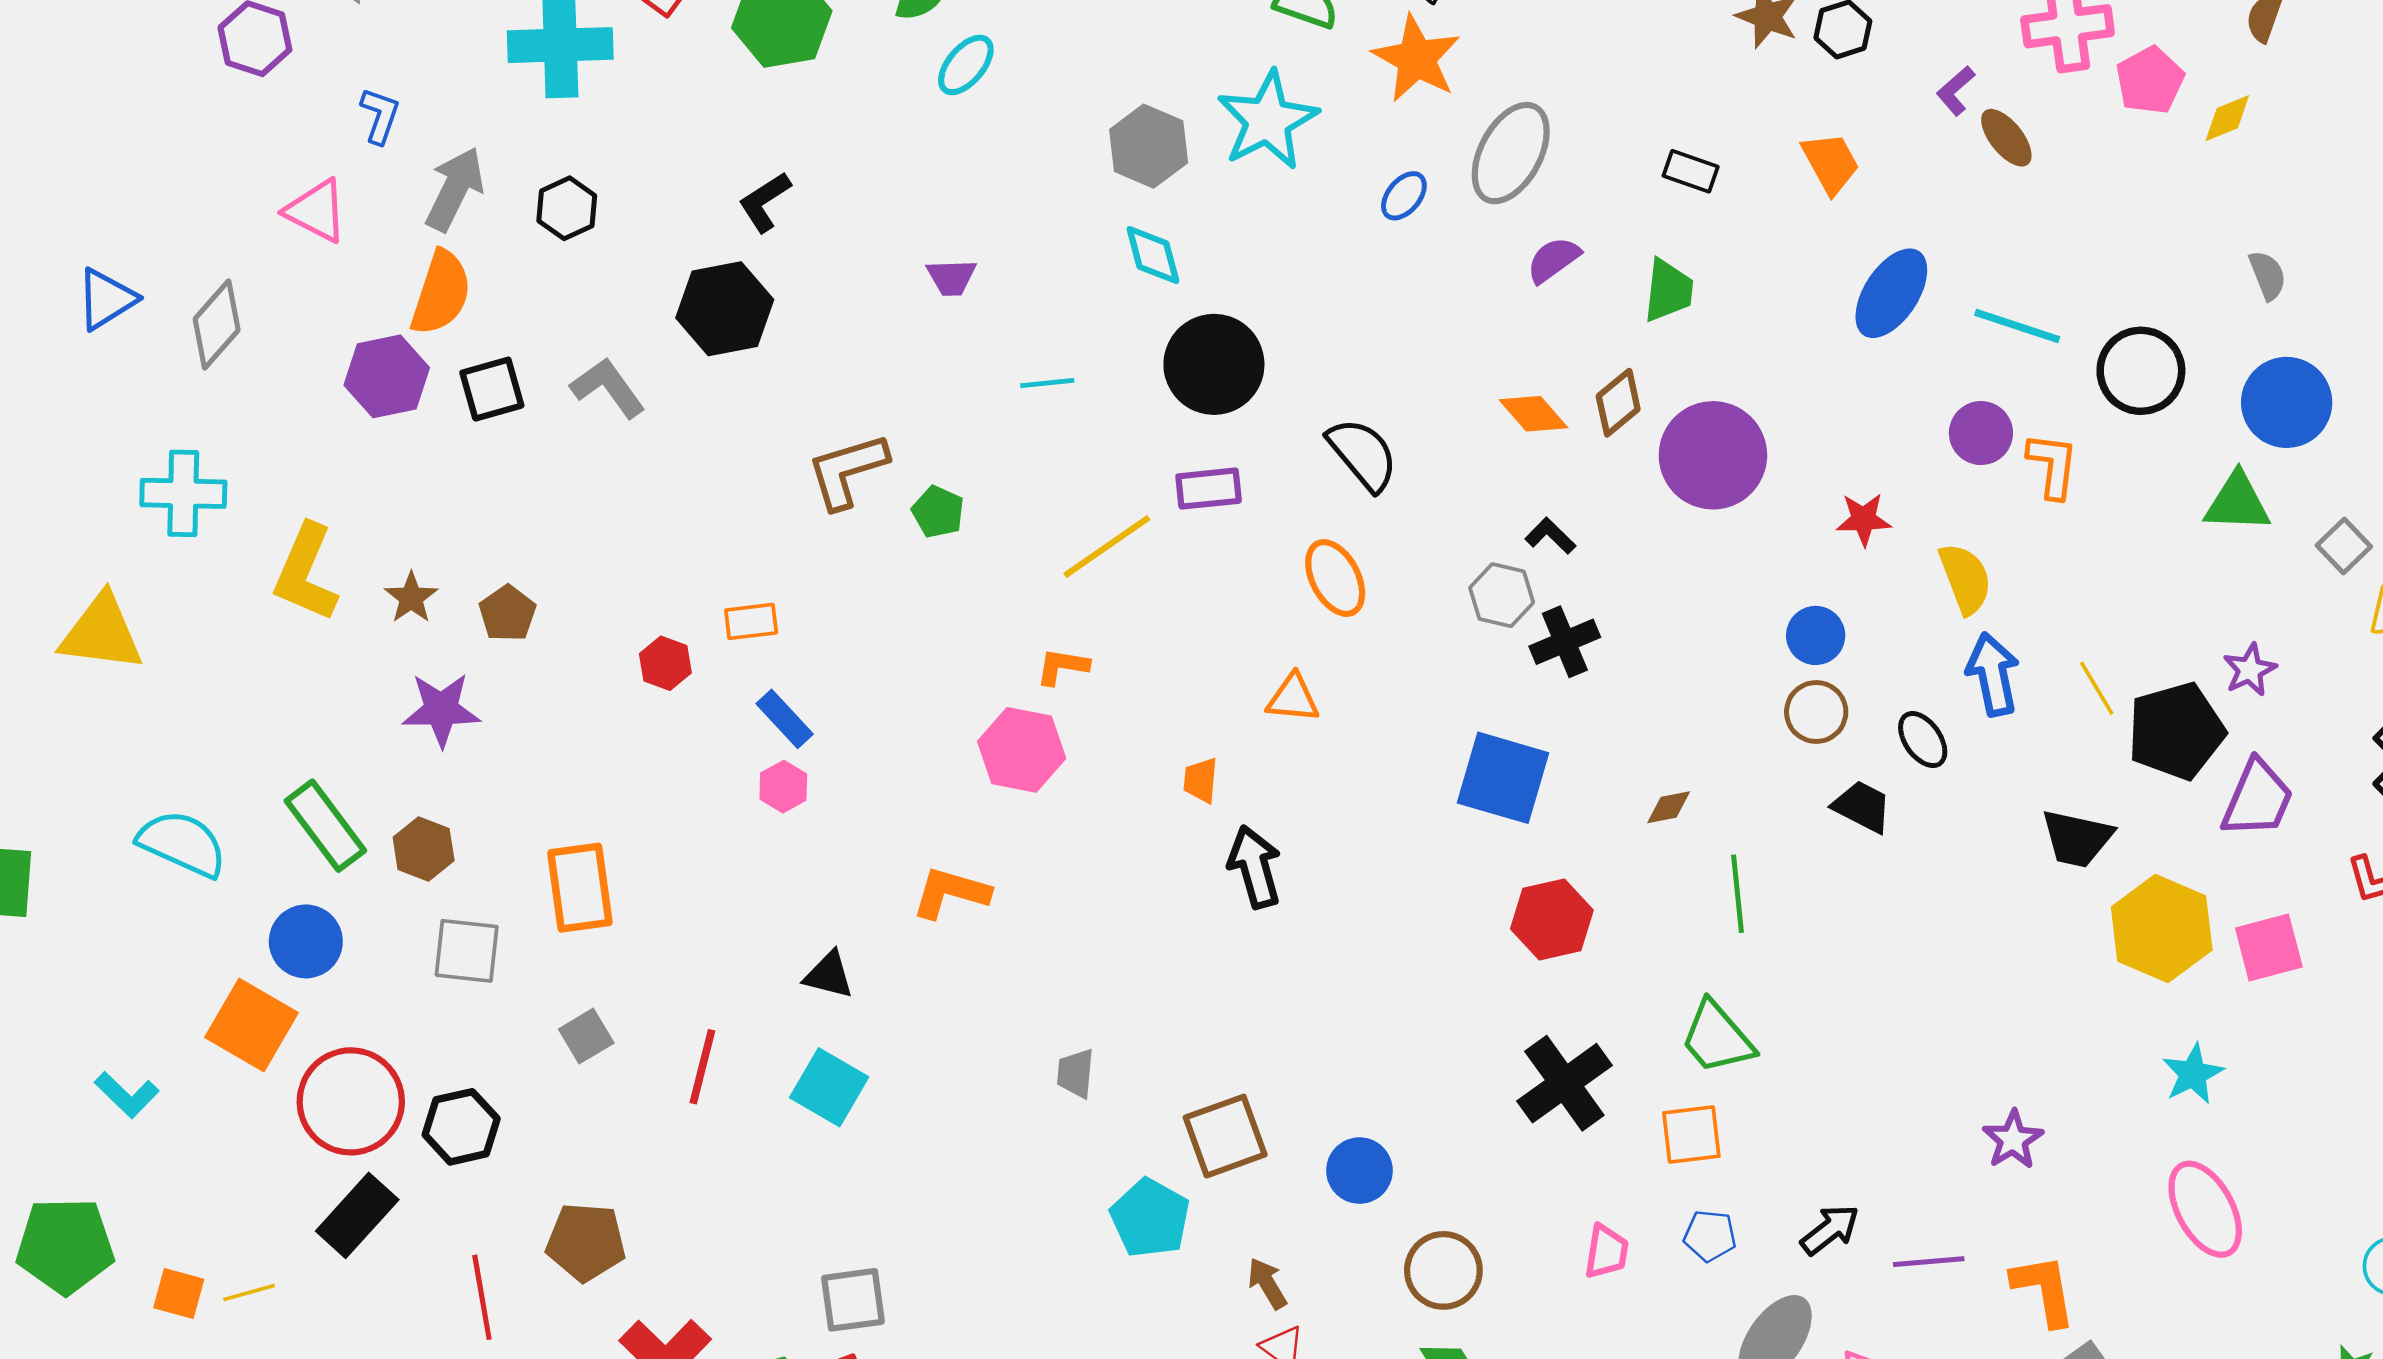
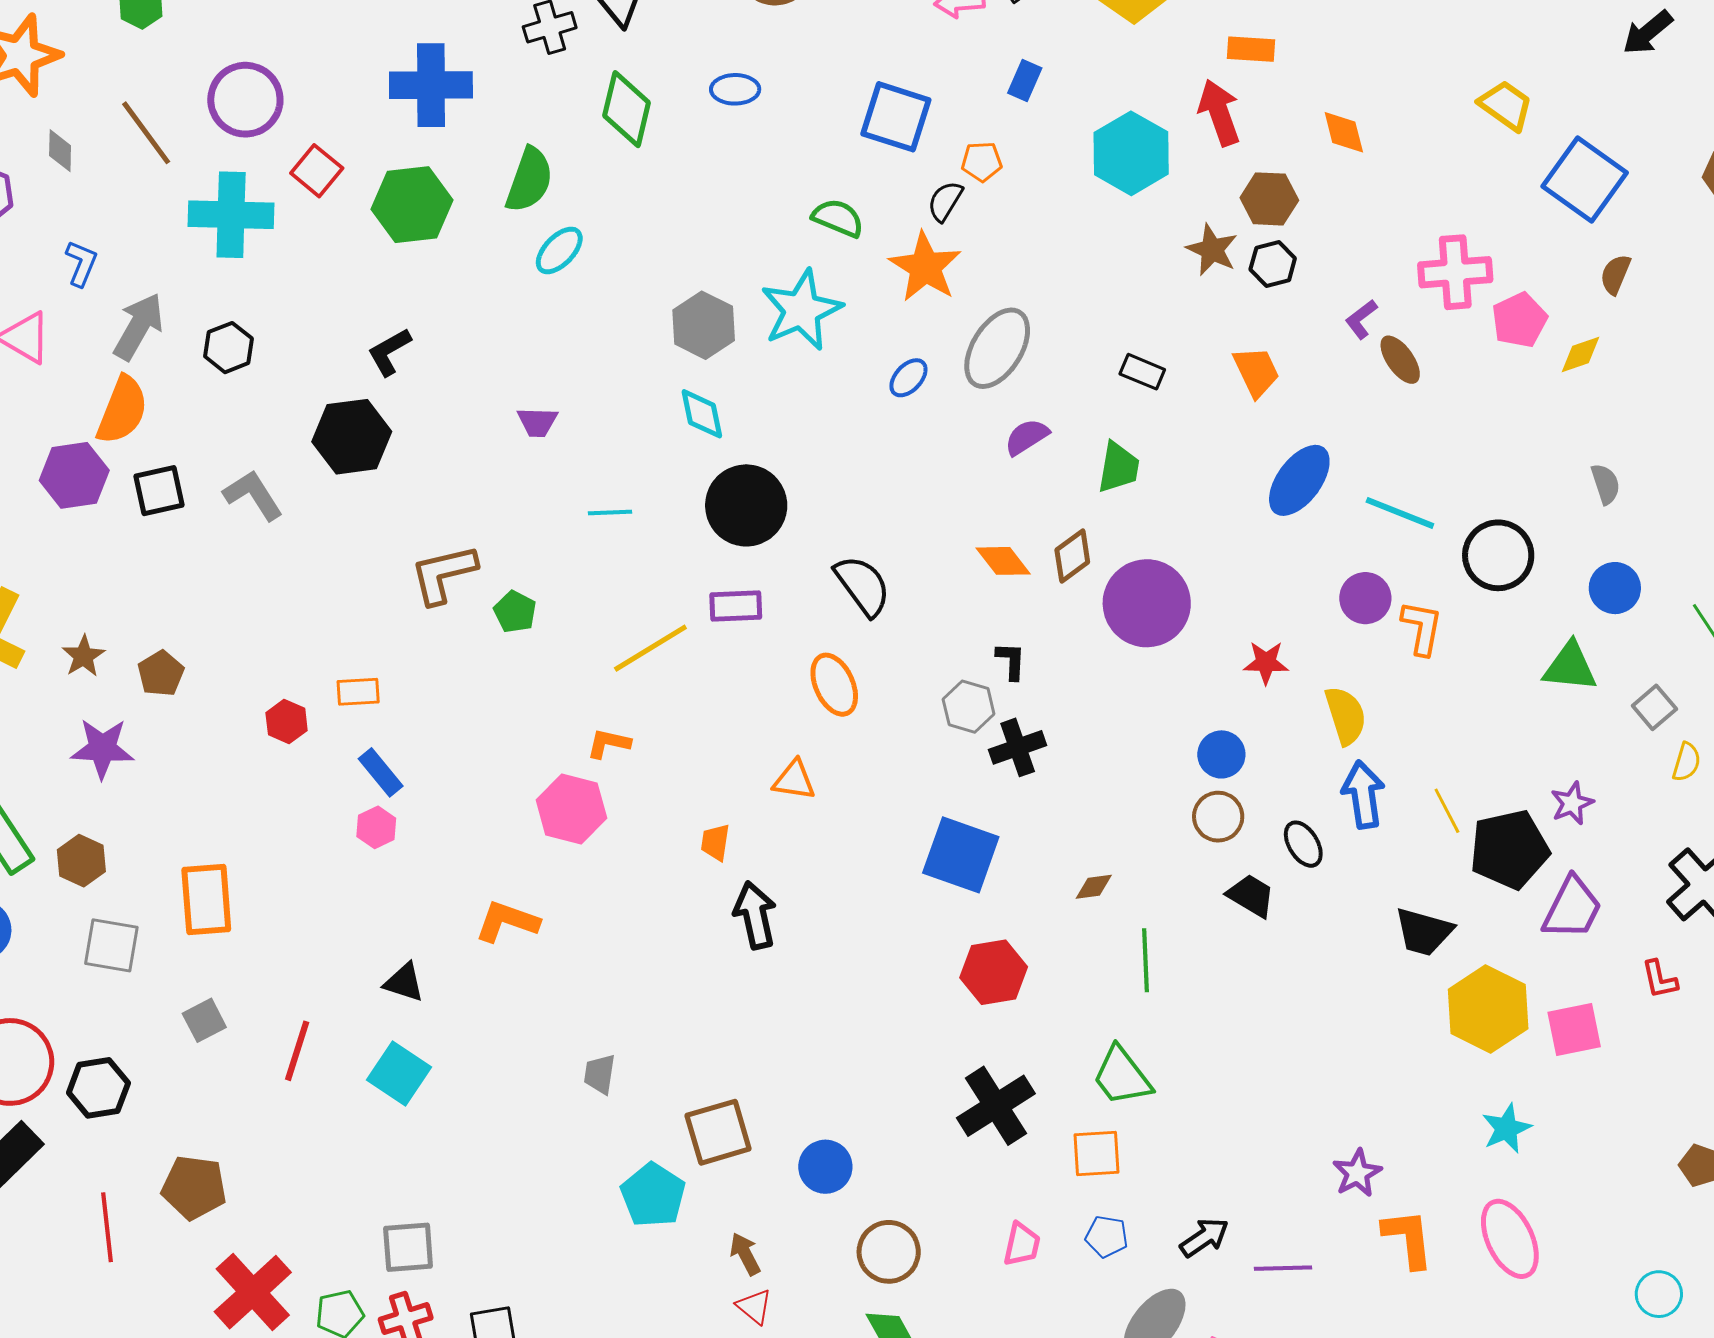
blue circle: (2287, 402) -> (1615, 588), size x0.7
black L-shape: (1550, 536) -> (1011, 661), turned 45
orange L-shape: (2044, 1290) -> (1408, 1238), moved

